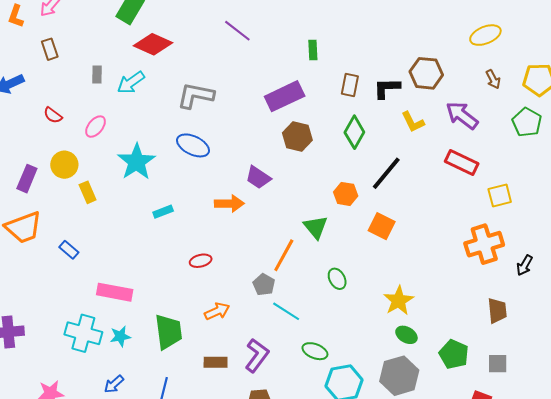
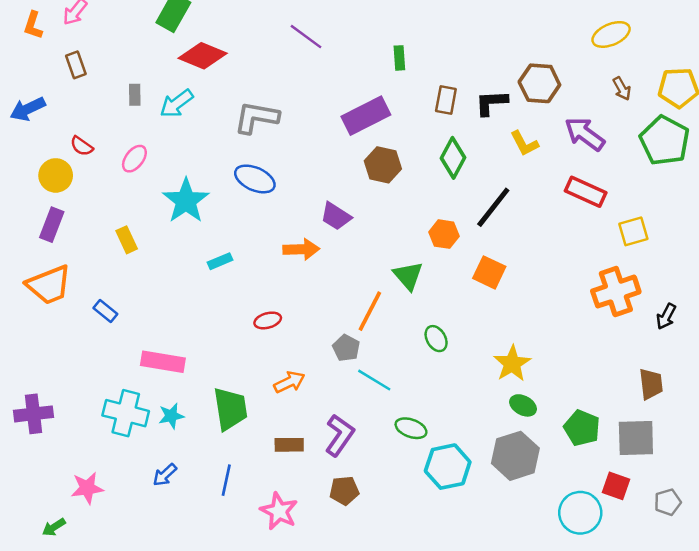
green pentagon: (527, 122) -> (665, 141), size x1.4
yellow circle: (64, 165) -> (56, 175), moved
brown trapezoid: (497, 311) -> (651, 384), moved
gray square: (498, 364) -> (636, 438), size x1.6

